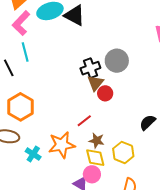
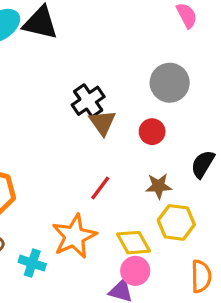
gray circle: (117, 61) -> (170, 83), moved
red circle: (105, 93) -> (152, 132), moved
brown star: (97, 141) -> (159, 186), moved

